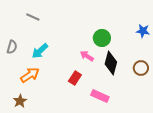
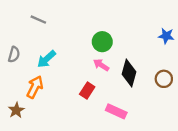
green circle: (102, 38) -> (102, 42), moved
orange arrow: (30, 75) -> (35, 87), turned -30
brown star: (20, 101) -> (16, 110), moved

